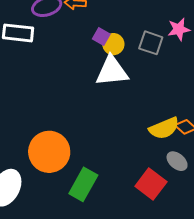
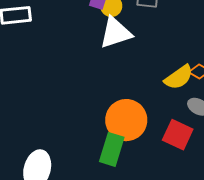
orange circle: (49, 152) -> (126, 120), moved

